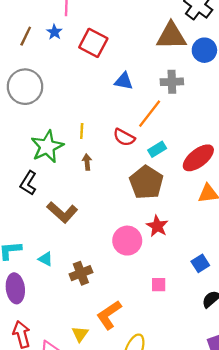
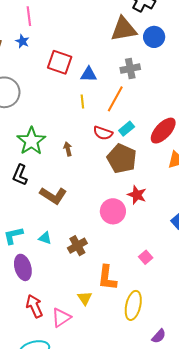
red square: (93, 43) -> (60, 62), moved
yellow line: (82, 131) -> (82, 102), moved
red semicircle: (124, 137) -> (103, 133), moved
pink square: (159, 285) -> (146, 257), moved, turned -32
orange L-shape: (109, 315) -> (107, 278), turned -40

